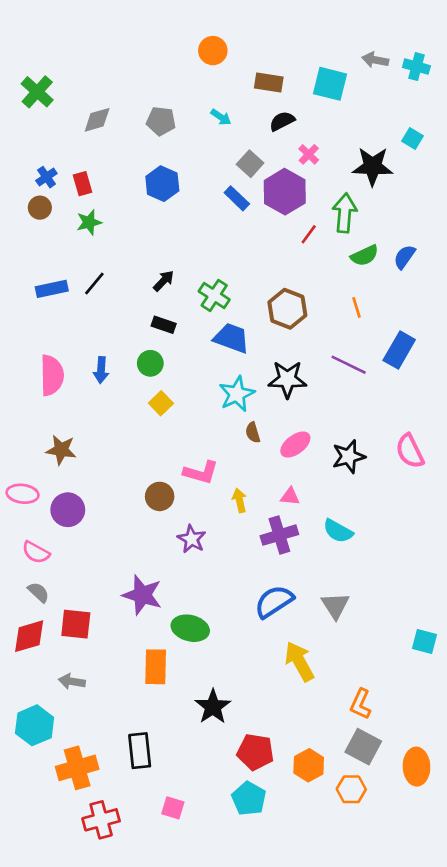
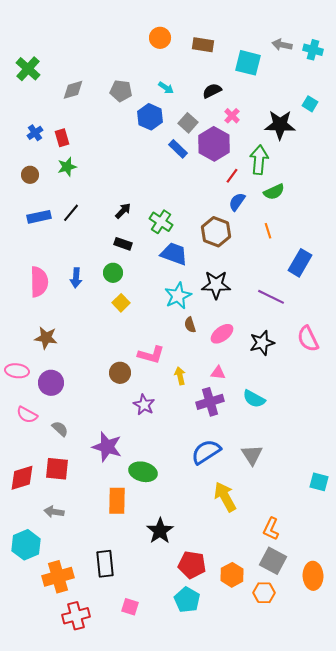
brown rectangle: (269, 83) -> (203, 45), moved
blue hexagon: (162, 184) -> (150, 117), moved
brown circle: (40, 208) -> (30, 175), moved
blue semicircle: (405, 257) -> (237, 202), moved
purple line: (349, 365) -> (271, 297), moved
gray semicircle: (39, 592) -> (60, 429), moved

